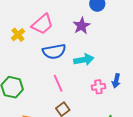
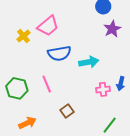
purple star: (82, 26) -> (112, 29), moved
pink line: (58, 83) -> (47, 84), moved

